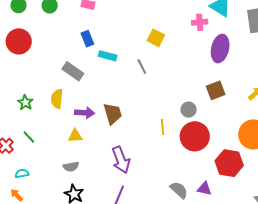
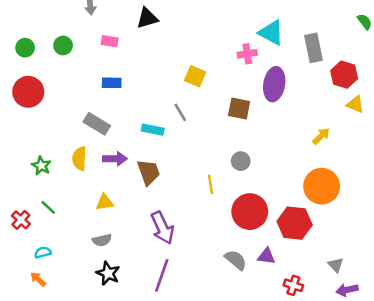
blue rectangle: (87, 39) -> (112, 83), turned -63
cyan rectangle: (108, 56) -> (153, 130), moved
brown square: (216, 90) -> (239, 108), moved, turned 36
purple arrow: (85, 113) -> (115, 159), moved
red circle: (195, 136) -> (250, 212), moved

